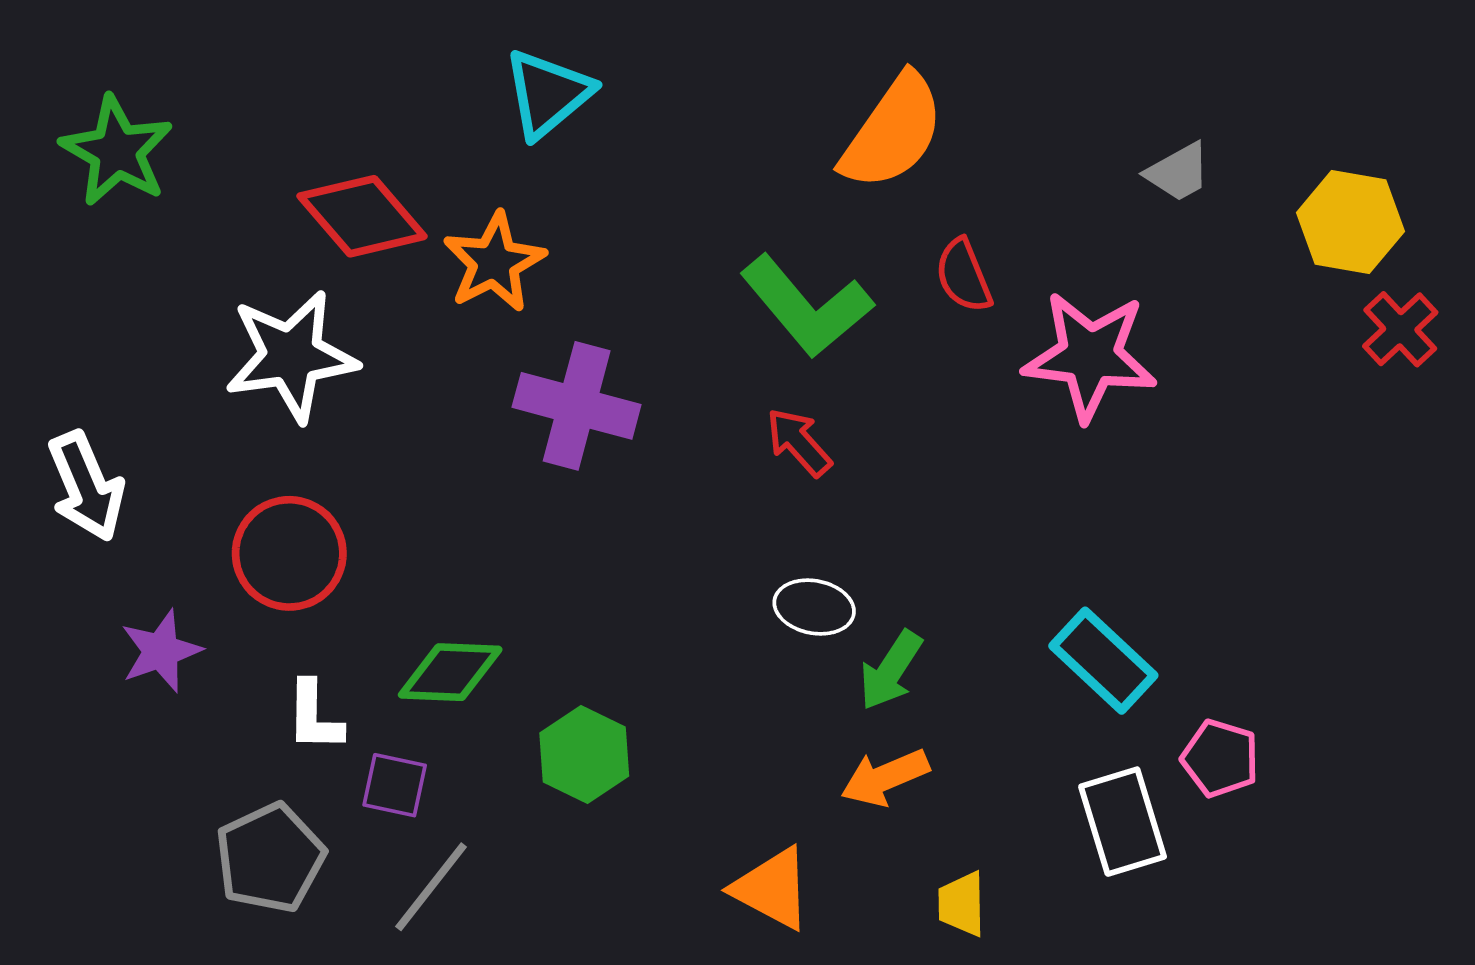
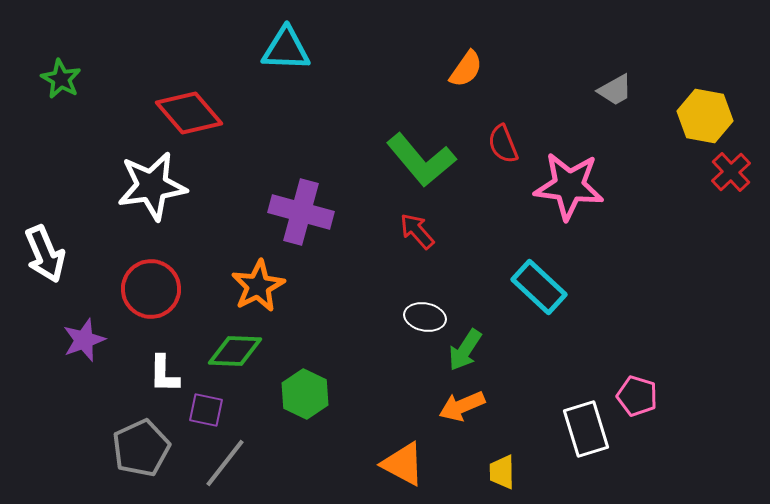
cyan triangle: (548, 94) -> (286, 49), turned 42
orange semicircle: (893, 132) -> (466, 69), size x0.6
green star: (117, 151) -> (61, 79), size x0.7
orange star: (494, 262) -> (258, 286), moved
cyan rectangle: (1103, 661) -> (539, 287), moved

